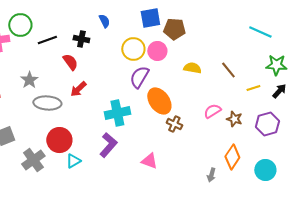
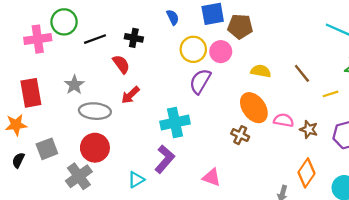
blue semicircle: (104, 21) -> (173, 17), moved
orange ellipse: (159, 101) -> (254, 108), moved
pink semicircle: (212, 111) -> (284, 120), turned 42
red circle: (59, 140) -> (95, 148), moved
cyan triangle: (73, 161) -> (136, 180), moved

